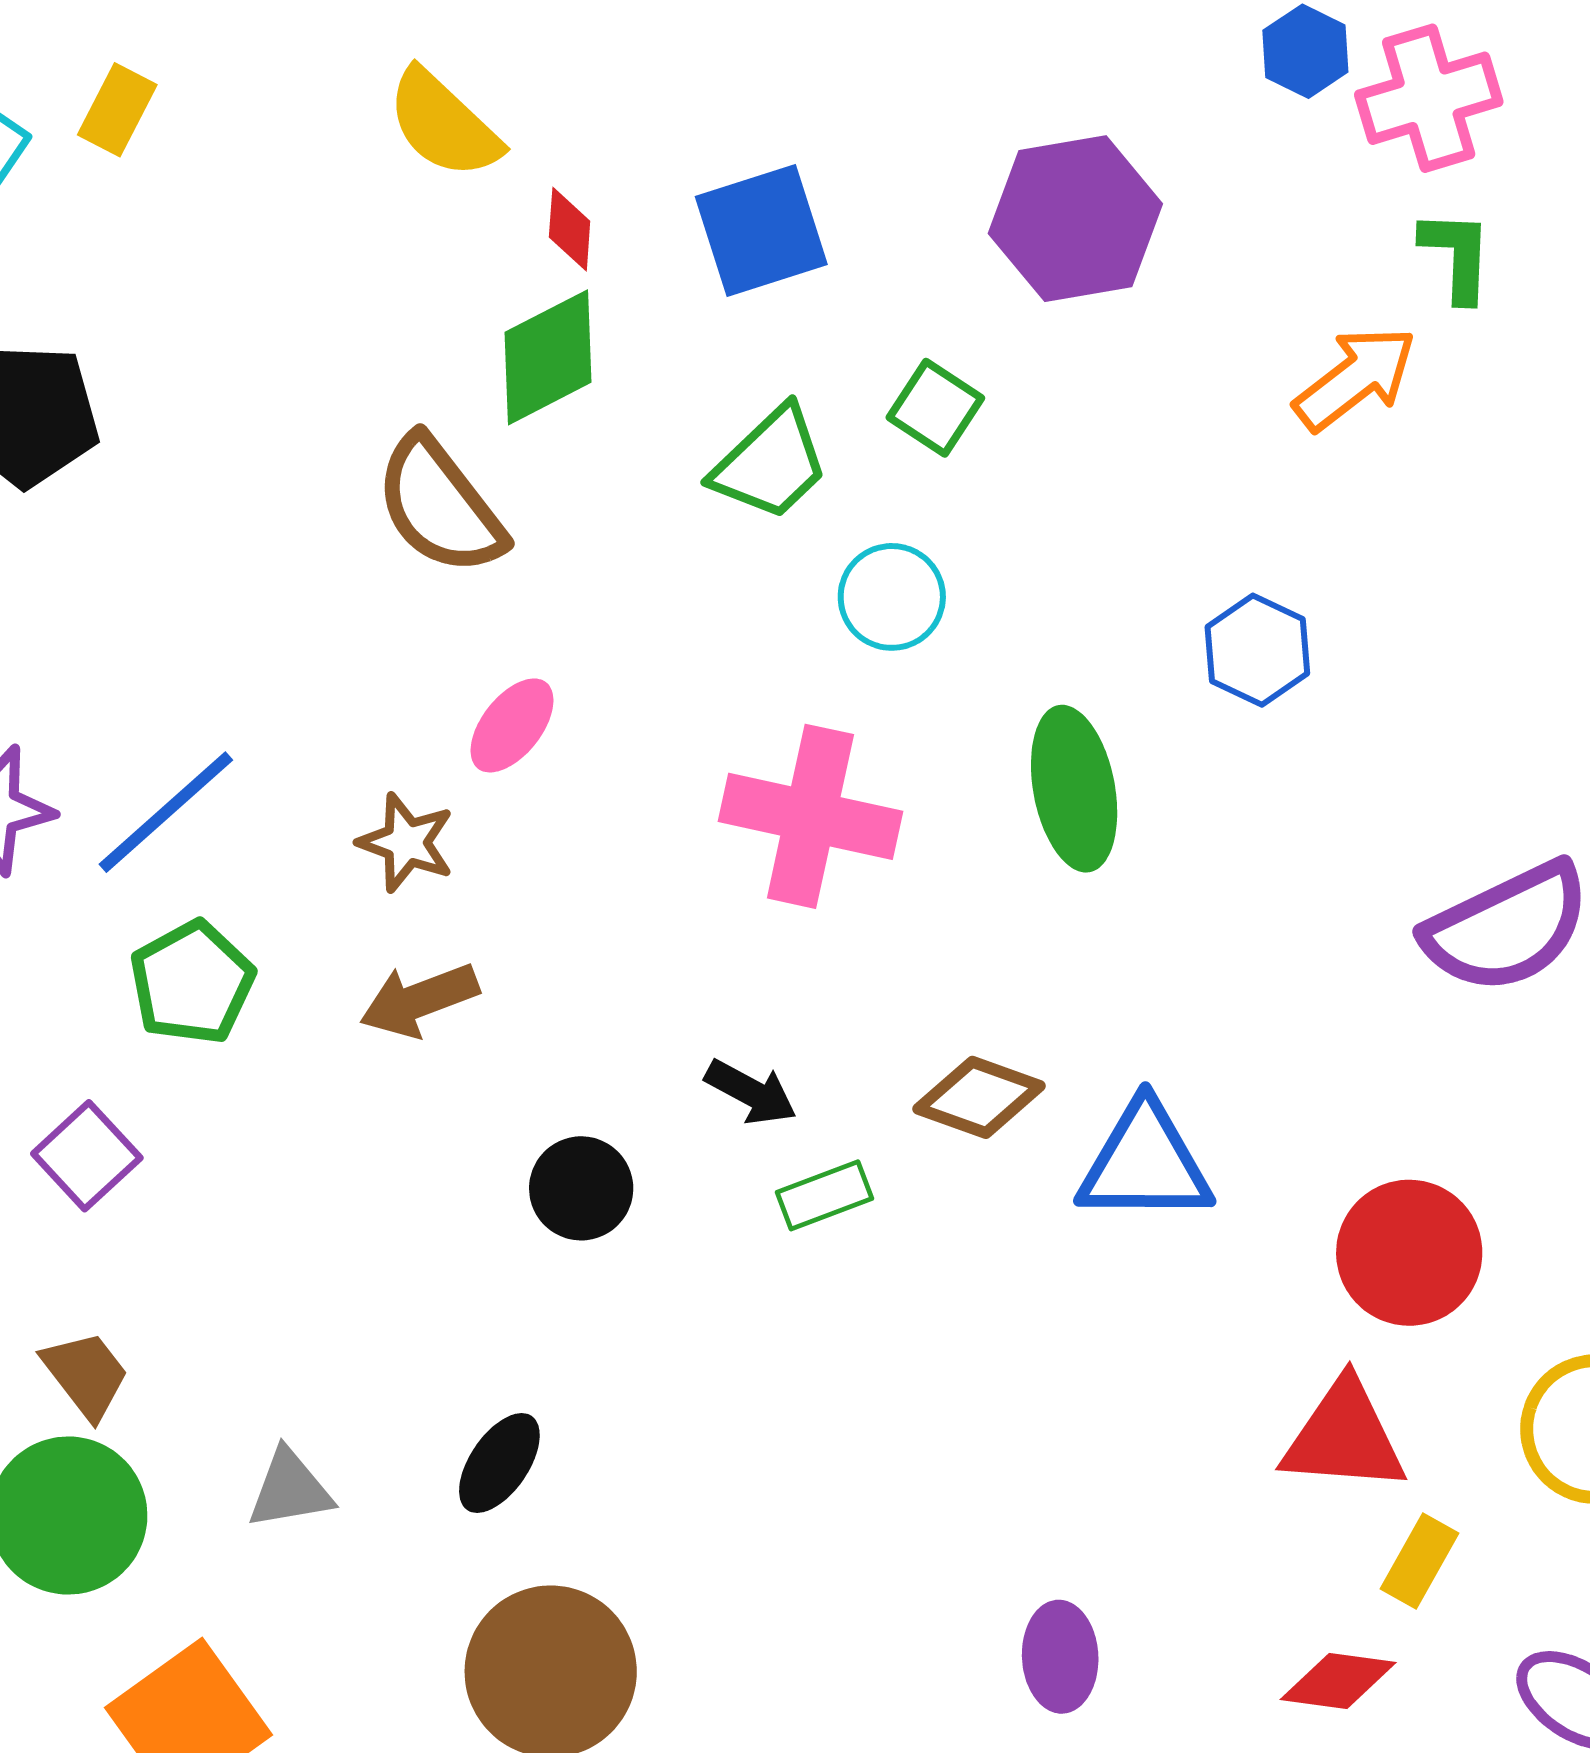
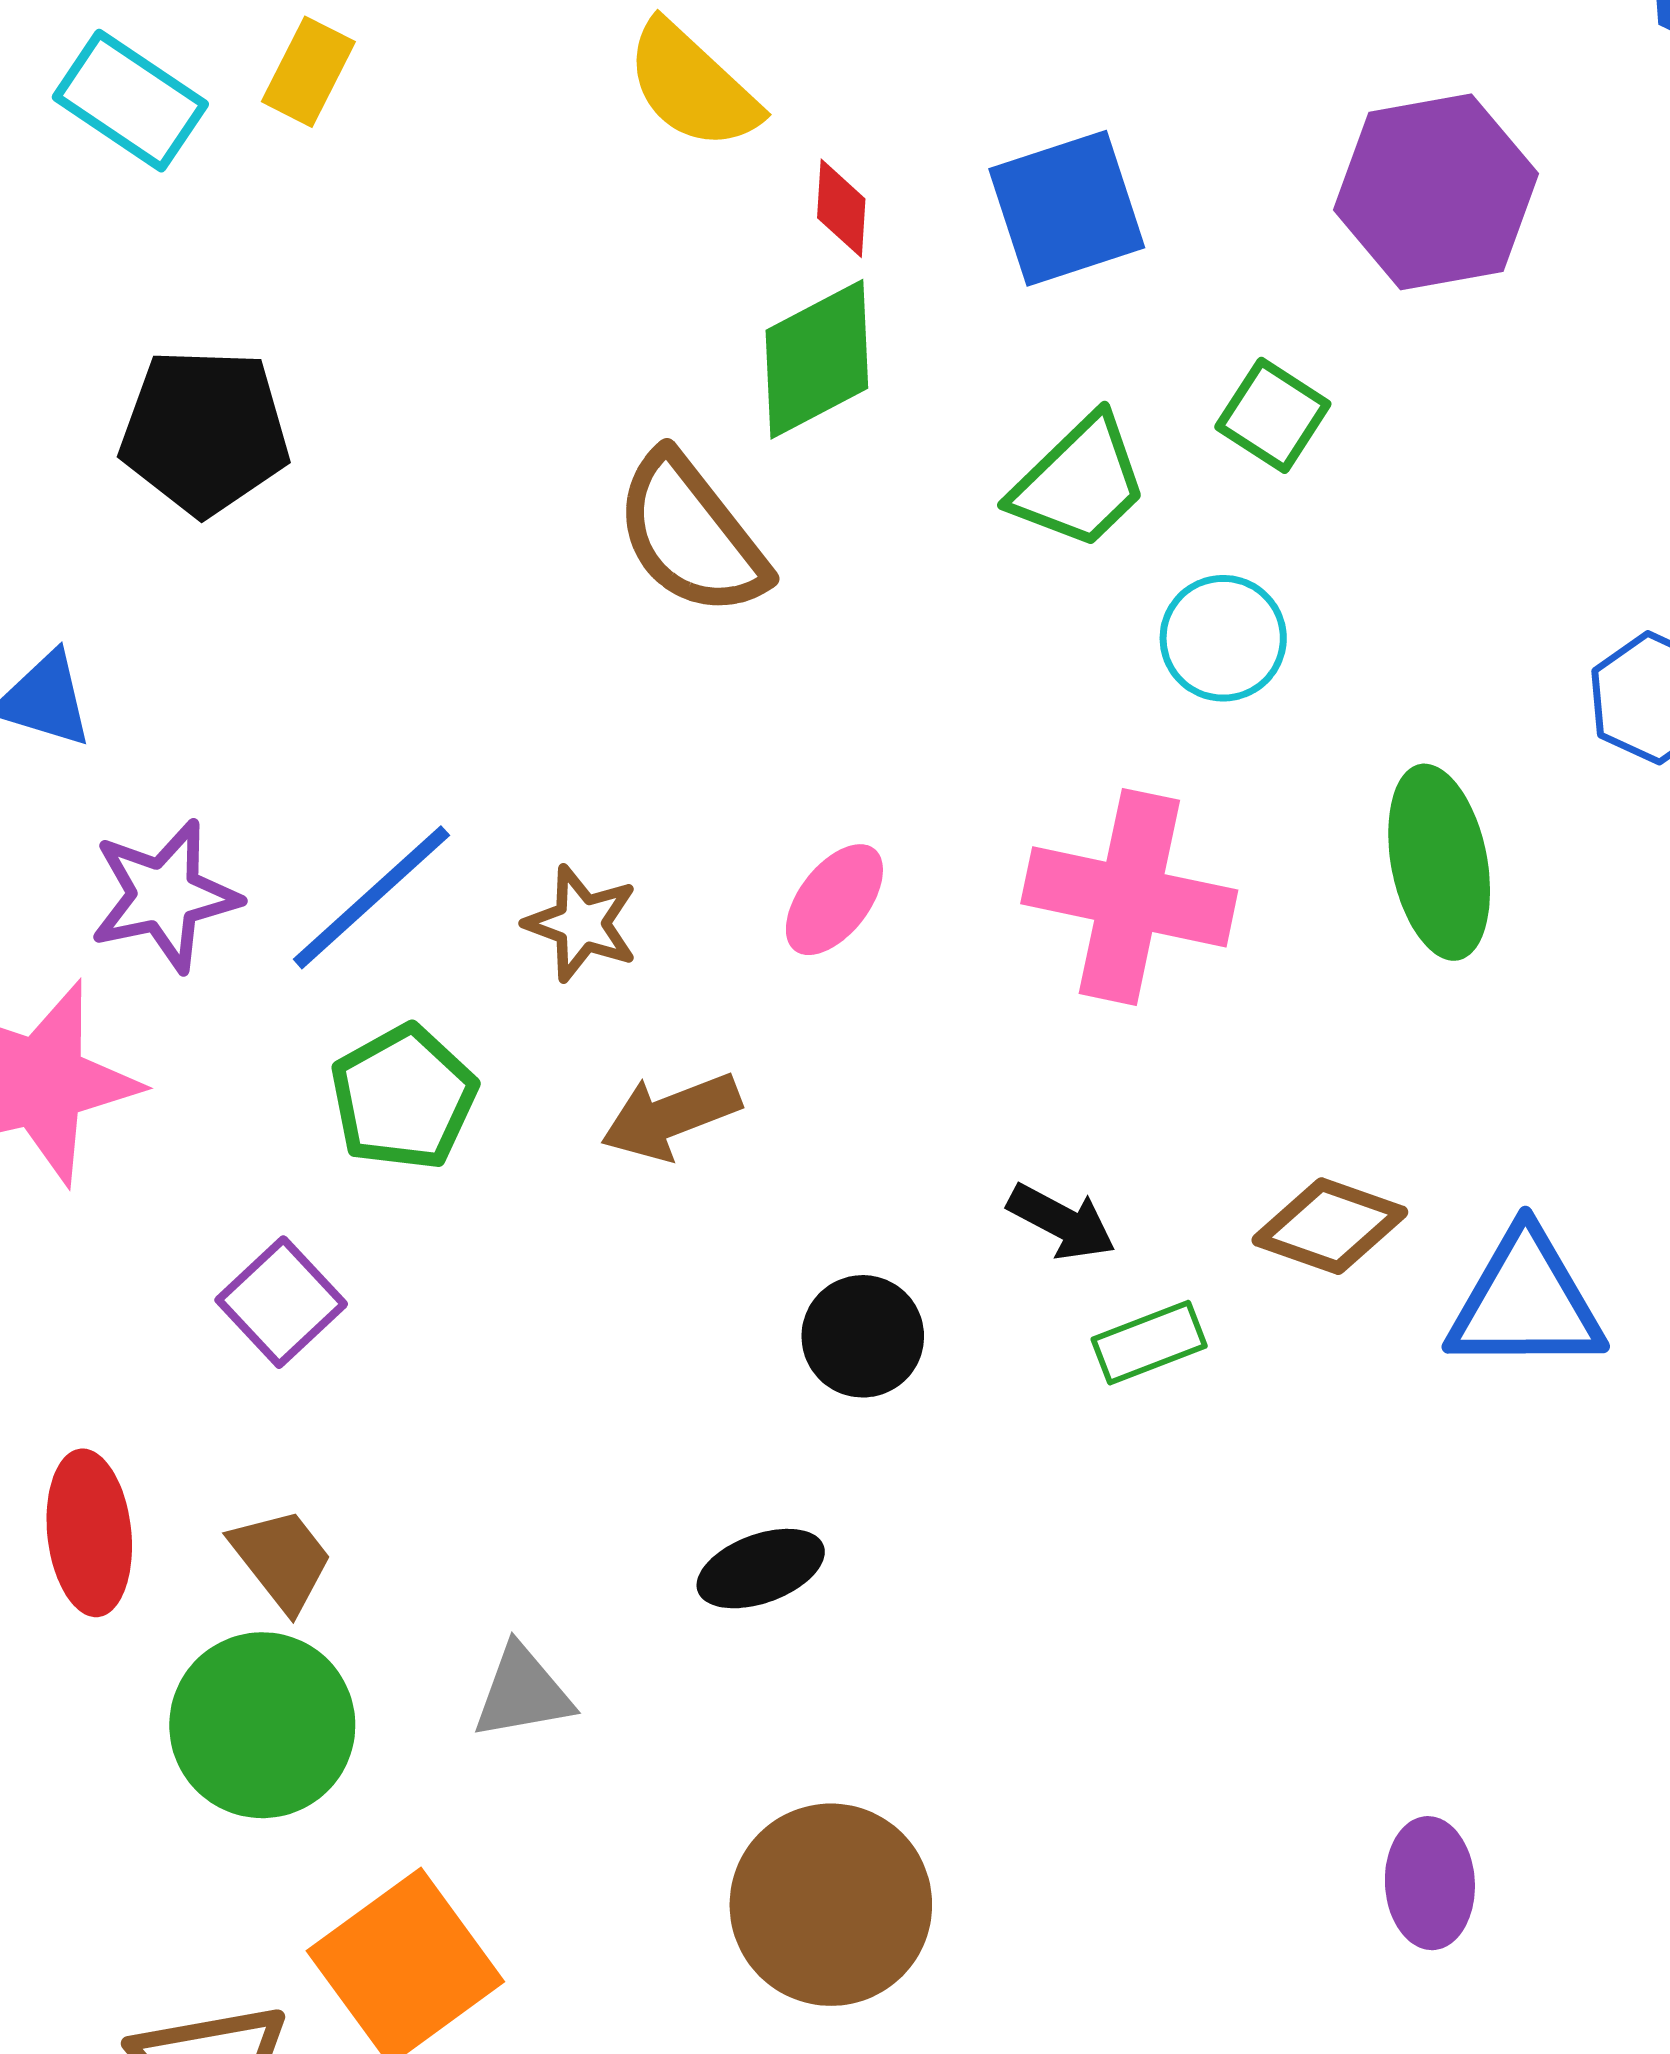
pink ellipse: (512, 725) -> (834, 900), moved
brown star: (406, 843) -> (582, 923), moved
black ellipse: (499, 1463) -> (761, 1569), moved, turned 36

